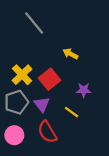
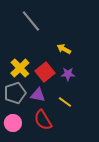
purple star: (84, 90) -> (68, 74), moved
purple triangle: (42, 104) -> (38, 95), turned -42

